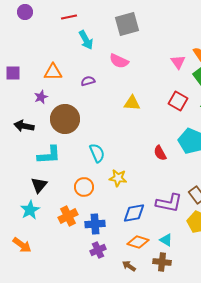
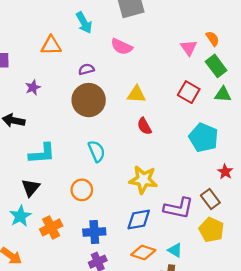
orange triangle: (53, 72) -> (51, 45), moved
brown circle: (65, 119) -> (89, 100), moved
red semicircle: (160, 153) -> (144, 126), moved
yellow star: (118, 178) -> (143, 180), moved, size x1.4
orange cross: (68, 216) -> (51, 227), moved

